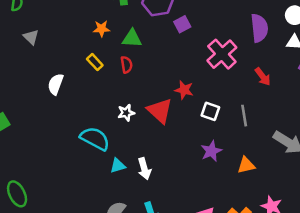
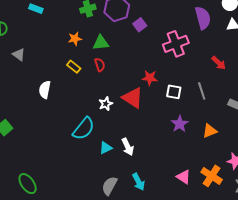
pink cross: (222, 54) -> (176, 44), turned 30
red arrow: (263, 77) -> (219, 63), moved
cyan semicircle: (95, 139) -> (84, 129), turned 110

